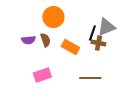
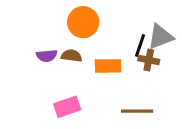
brown semicircle: (45, 40) -> (71, 56), turned -64
orange rectangle: (70, 47) -> (108, 66), turned -30

